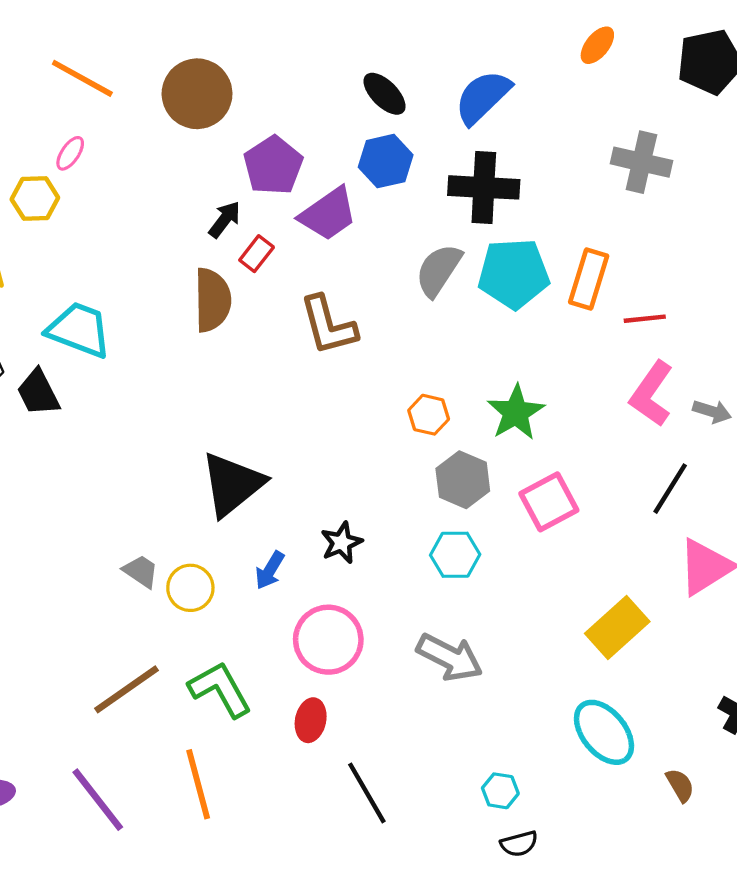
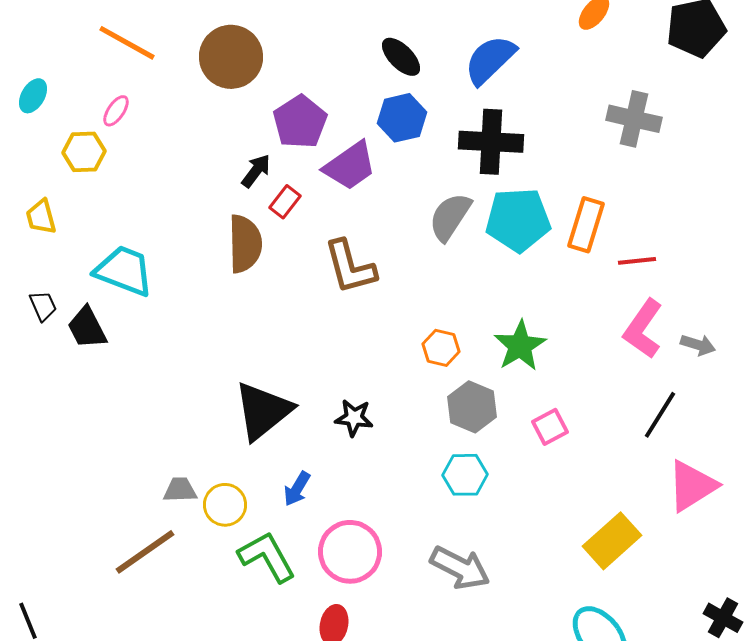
pink square: (549, 502) -> (550, 427), size x0.7
black star: (342, 543) -> (354, 418), moved, turned 30
gray trapezoid: (141, 571) -> (180, 490), turned -36
brown line: (126, 689) -> (145, 552), moved
green L-shape: (220, 689) -> (267, 557), moved

